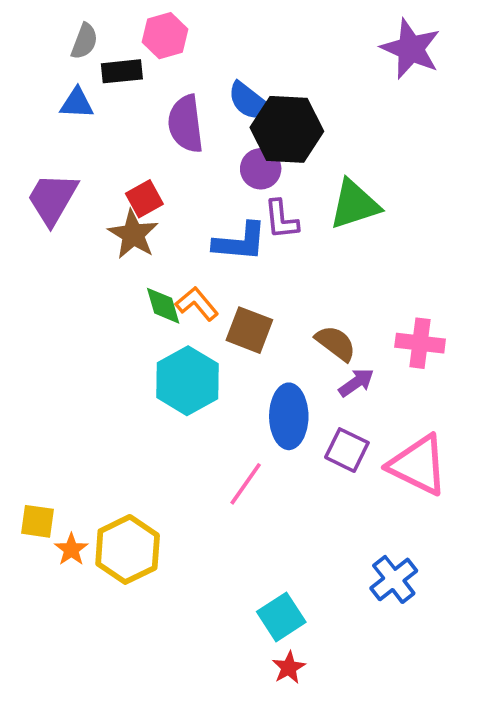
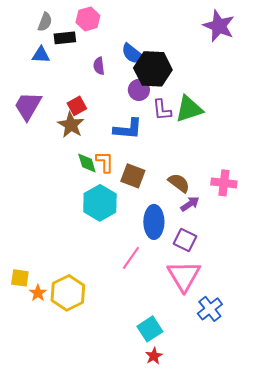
purple semicircle: (186, 124) -> (99, 66), size x0.6
purple L-shape: (281, 219) -> (162, 110), moved
orange L-shape: (197, 304) -> (105, 162), turned 40
pink triangle: (418, 465) -> (184, 276), moved, turned 33

